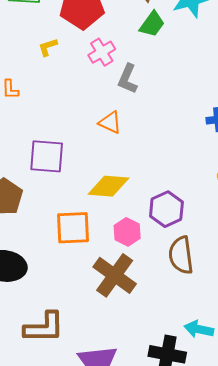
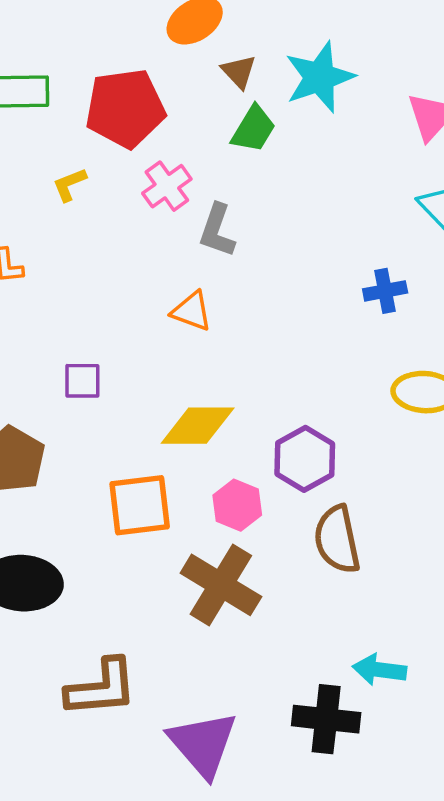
purple square: (47, 156) -> (82, 381), size x0.6

